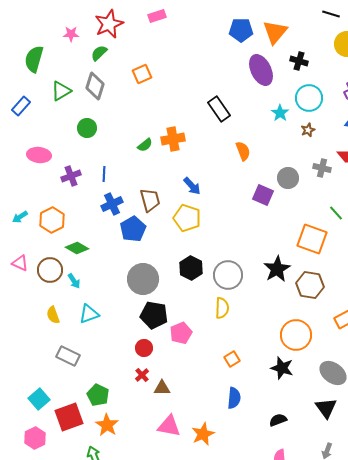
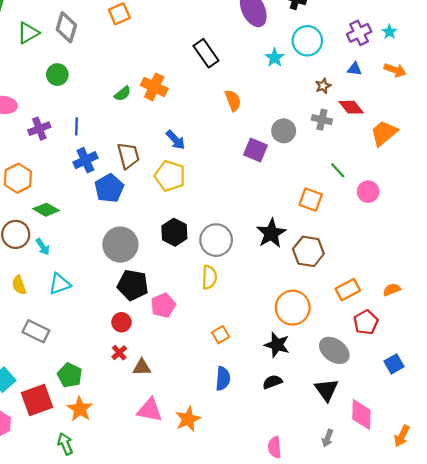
brown star: (308, 130) -> (323, 86), moved
orange cross: (173, 139) -> (154, 87), turned 35
orange square: (312, 239) -> (311, 200), size x0.7
black semicircle: (278, 420) -> (272, 382), moved

